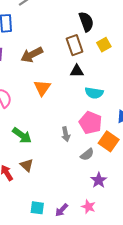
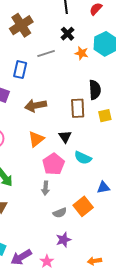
black triangle: (77, 71) -> (65, 137), moved, turned 40
pink pentagon: (91, 123) -> (53, 164), moved
purple arrow: (62, 210) -> (21, 257), size x1.5

